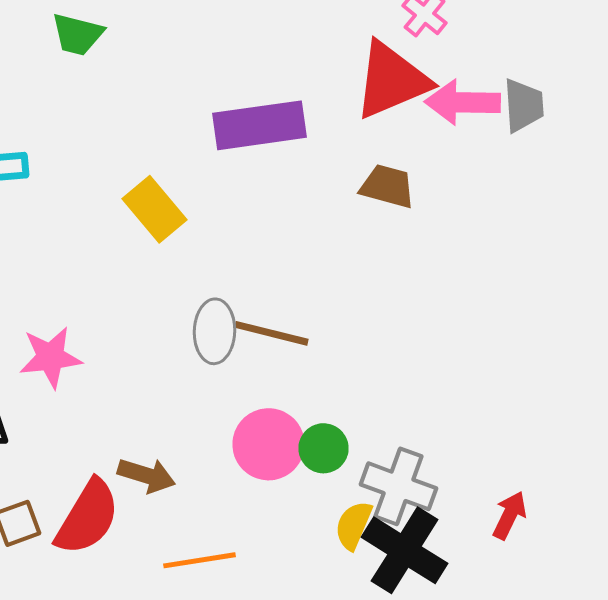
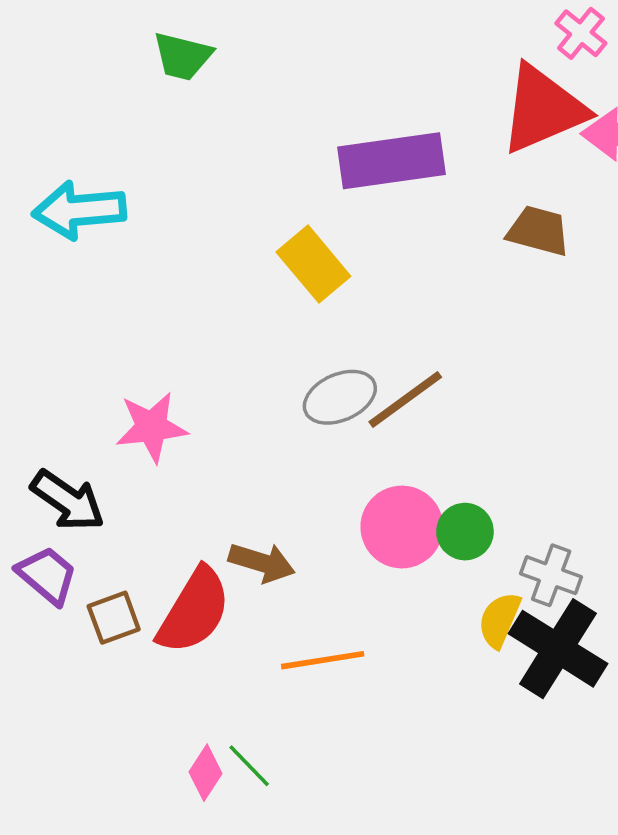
yellow rectangle: (154, 209) -> (313, 264), moved
gray ellipse: (214, 331) -> (340, 397), turned 64
brown line: (272, 333) -> (405, 400), turned -50
gray cross: (398, 486) -> (551, 575), size x0.7

